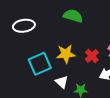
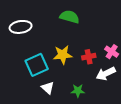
red cross: (92, 56) -> (89, 57), turned 32
white triangle: (62, 82) -> (48, 88), moved

